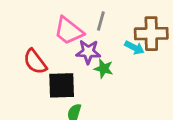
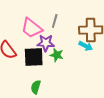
cyan arrow: (134, 48) -> (86, 46), moved
black square: (62, 85) -> (34, 57), moved

